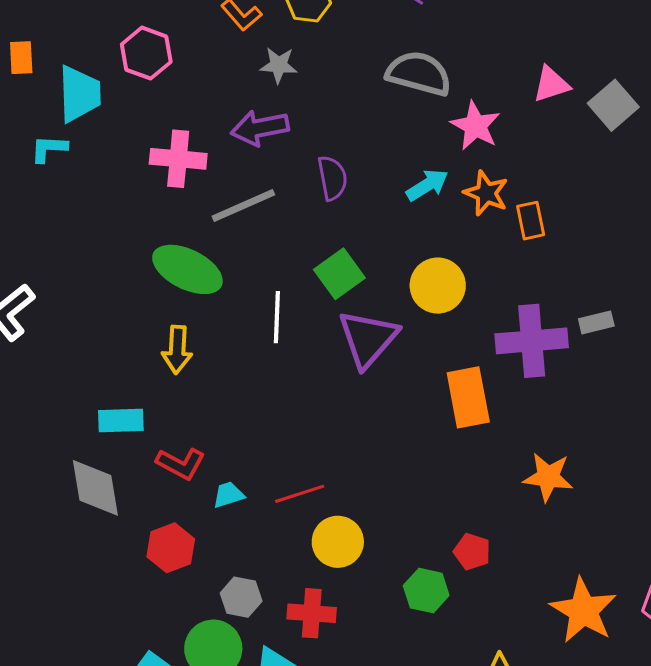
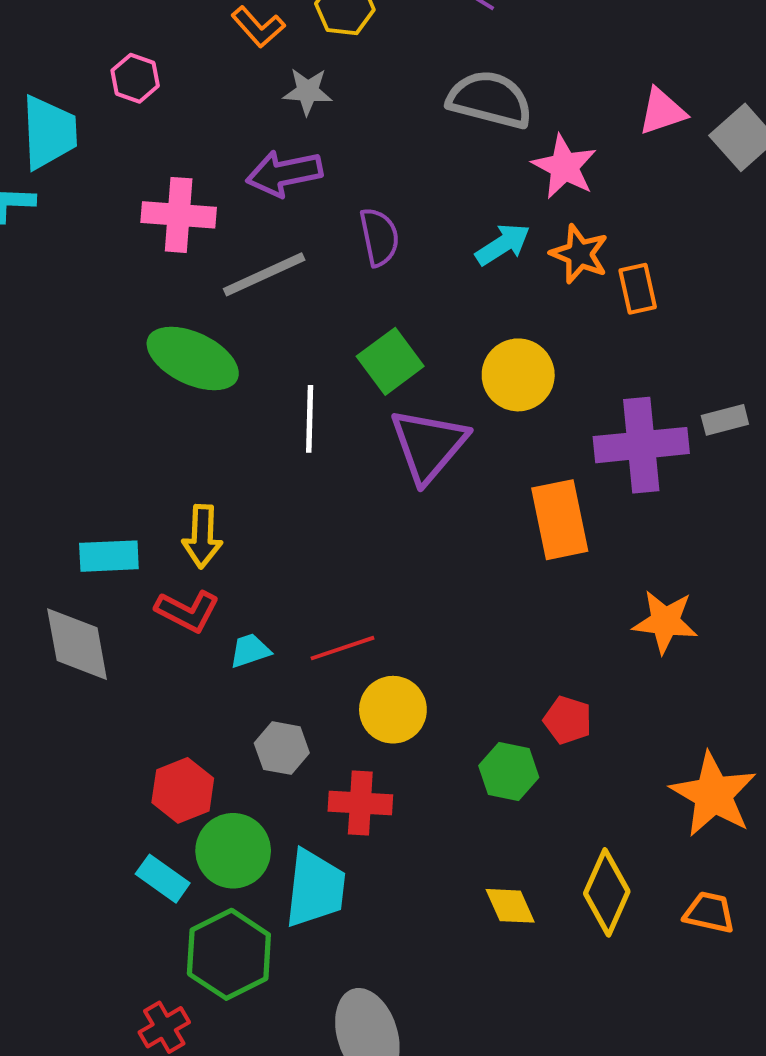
pink hexagon: (146, 53) -> (135, 78), size x0.7
yellow arrow: (177, 350) -> (202, 536), moved
red hexagon: (171, 548) -> (183, 790), moved
gray hexagon: (241, 597) -> (282, 748), moved

